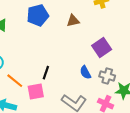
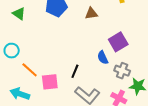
blue semicircle: (85, 72) -> (103, 57), moved
black line: (46, 73) -> (75, 71), moved

